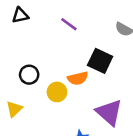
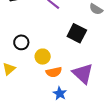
orange semicircle: (78, 78) -> (54, 72), moved

